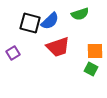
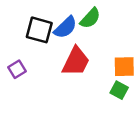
green semicircle: (80, 14) -> (90, 18), moved, turned -30
red trapezoid: (58, 47) -> (76, 61), turned -45

